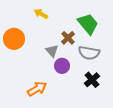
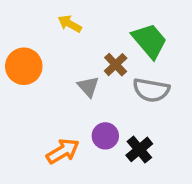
purple circle: (62, 66) -> (105, 136), moved
black cross: (92, 80) -> (139, 149), moved

